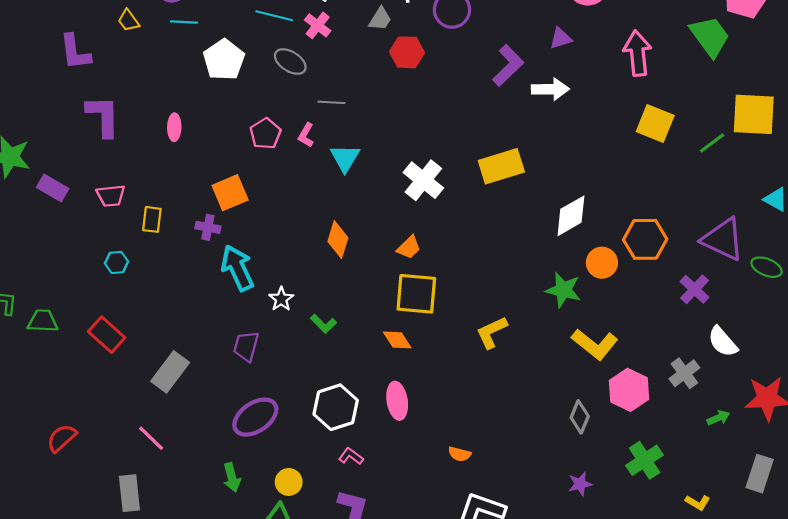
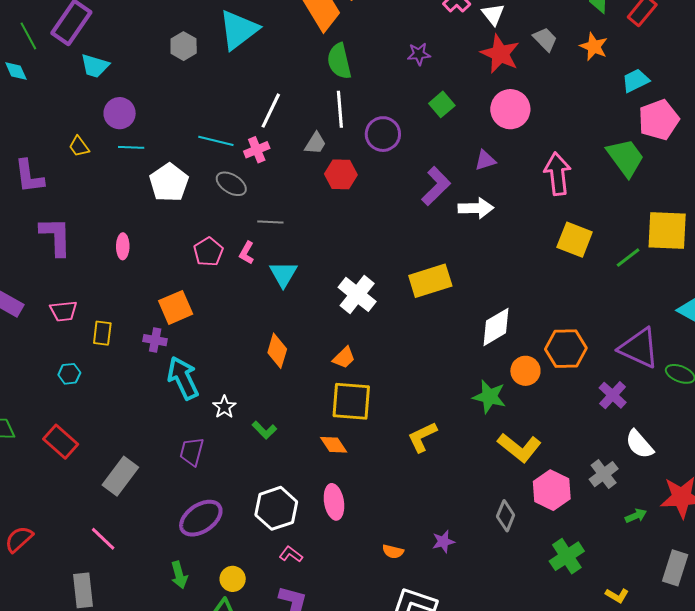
pink cross: (318, 25) -> (257, 150), turned 30
purple star: (580, 484) -> (443, 542), moved

